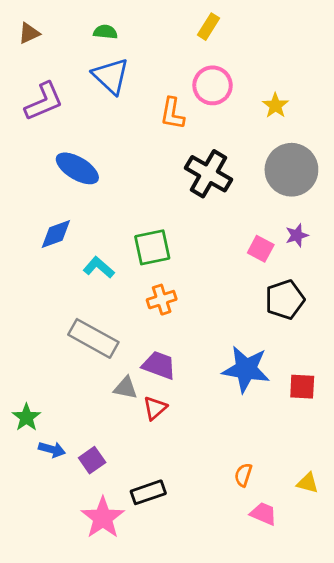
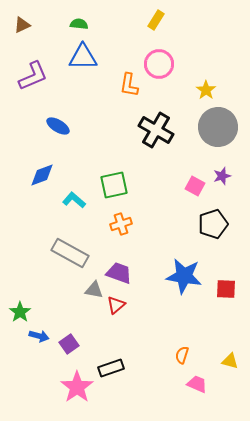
blue triangle: (111, 76) -> (83, 57), turned -44
yellow star: (275, 105) -> (206, 90), moved
blue ellipse: (77, 168) -> (58, 126), size x0.7

